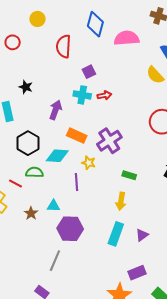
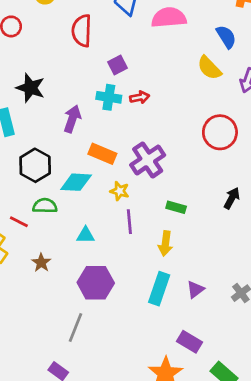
black star: (26, 87) -> (30, 88), size x1.5
purple line: (76, 182) -> (129, 222), moved
cyan triangle: (53, 206) -> (86, 235), moved
purple rectangle: (137, 273) -> (189, 342), turned 54

